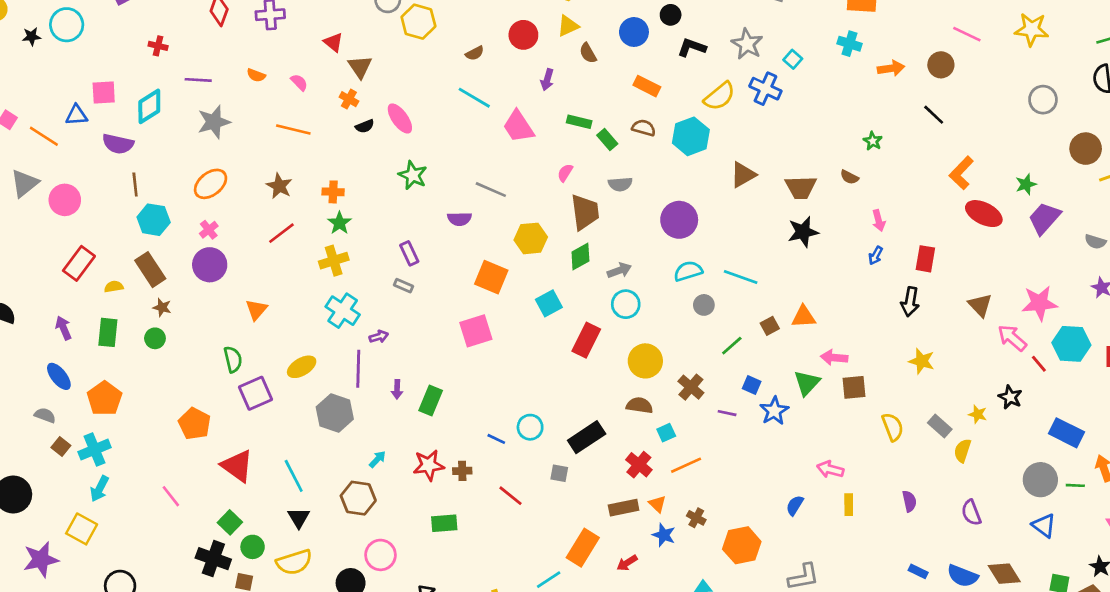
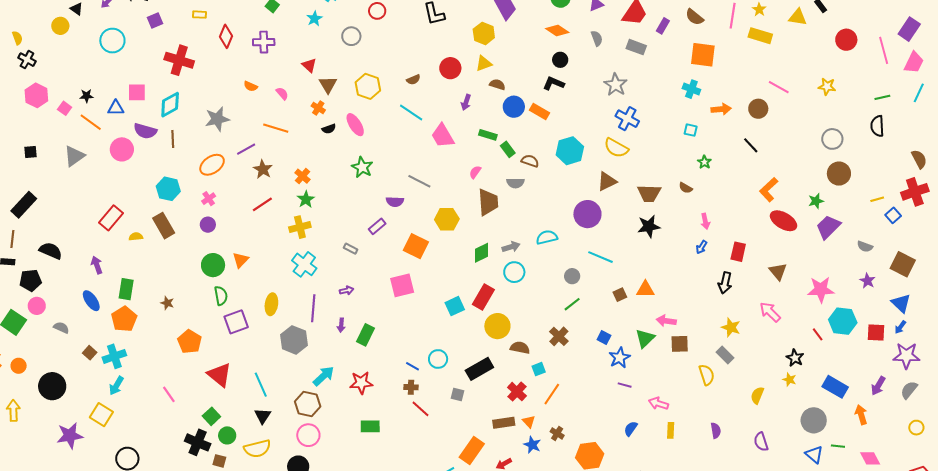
yellow hexagon: (418, 22) -> (368, 86), moved
yellow star: (1032, 29) -> (827, 86), size x0.7
blue circle: (634, 32) -> (514, 107), moved
black star: (31, 36) -> (87, 96), moved
red cross: (158, 46) -> (179, 60), size x2.0
black L-shape: (692, 47) -> (554, 83), moved
brown semicircle: (588, 53) -> (497, 84), turned 133
cyan square: (793, 59) -> (691, 130), moved, turned -32
purple line: (198, 80) -> (246, 149), moved, turned -36
yellow semicircle: (720, 96) -> (616, 148), moved, turned 65
brown semicircle: (644, 128) -> (530, 161), moved
brown circle: (1086, 149) -> (839, 174), moved
brown line: (135, 184) -> (173, 139), moved
orange cross: (333, 192) -> (302, 176), turned 35
pink circle: (65, 200) -> (122, 149), moved
purple circle: (679, 220) -> (587, 214), moved
purple rectangle: (409, 253) -> (377, 226), moved, turned 72
green diamond: (580, 257) -> (482, 253), moved
purple circle: (210, 265) -> (208, 225), size x0.6
cyan semicircle: (688, 271) -> (547, 237), moved
cyan square: (549, 303) -> (455, 306), moved
brown triangle: (980, 305) -> (778, 271), moved
brown star: (162, 307) -> (167, 303), moved
green rectangle: (108, 332) -> (126, 289), moved
purple arrow: (379, 337) -> (347, 290), moved
green circle: (155, 338) -> (213, 265), moved, size x1.5
pink arrow: (1012, 338) -> (770, 312), moved
green line: (732, 346) -> (572, 304), moved
yellow circle: (645, 361) -> (497, 326), moved
yellow ellipse: (302, 367) -> (271, 304), turned -55
purple line: (727, 413) -> (625, 385), moved
yellow star: (978, 414) -> (789, 380), moved
gray semicircle: (45, 415) -> (61, 328), moved
gray rectangle: (940, 426) -> (725, 355), moved
cyan arrow: (377, 459) -> (324, 376), size x1.6
orange line: (686, 465) -> (552, 394), turned -35
brown cross: (462, 471) -> (411, 387), moved
green line: (1075, 485) -> (838, 446), moved
pink circle: (381, 555) -> (308, 435), moved

